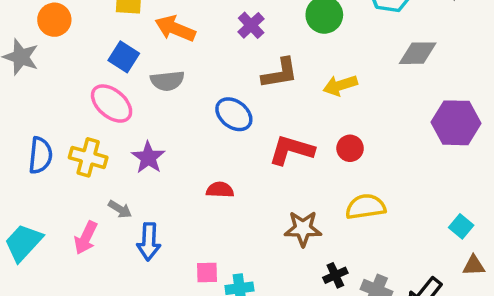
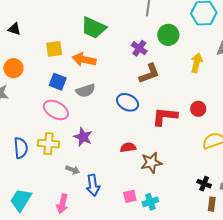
purple cross: (251, 25) -> (139, 48), moved
yellow arrow: (340, 85) -> (197, 63), moved, turned 132
brown star: (303, 229) -> (151, 163), moved
pink arrow: (86, 238) -> (62, 204), moved
black cross: (335, 275) -> (204, 184), turned -32

